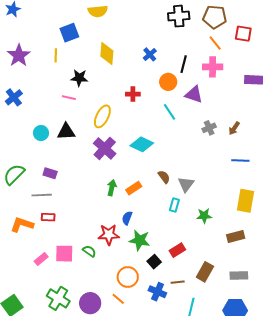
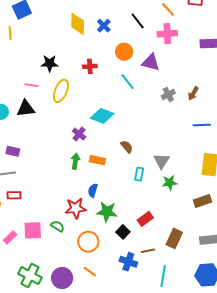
yellow diamond: (107, 53) -> (78, 24), moved
black line: (184, 64) -> (138, 21), moved, turned -48
black star: (79, 78) -> (50, 63), moved
pink line: (69, 98) -> (32, 85), moved
purple cross: (105, 148) -> (79, 134), moved, size x0.6
gray triangle: (186, 184) -> (161, 161), moved
orange rectangle: (134, 188) -> (97, 160), turned 49
orange circle: (128, 277) -> (88, 242), moved

